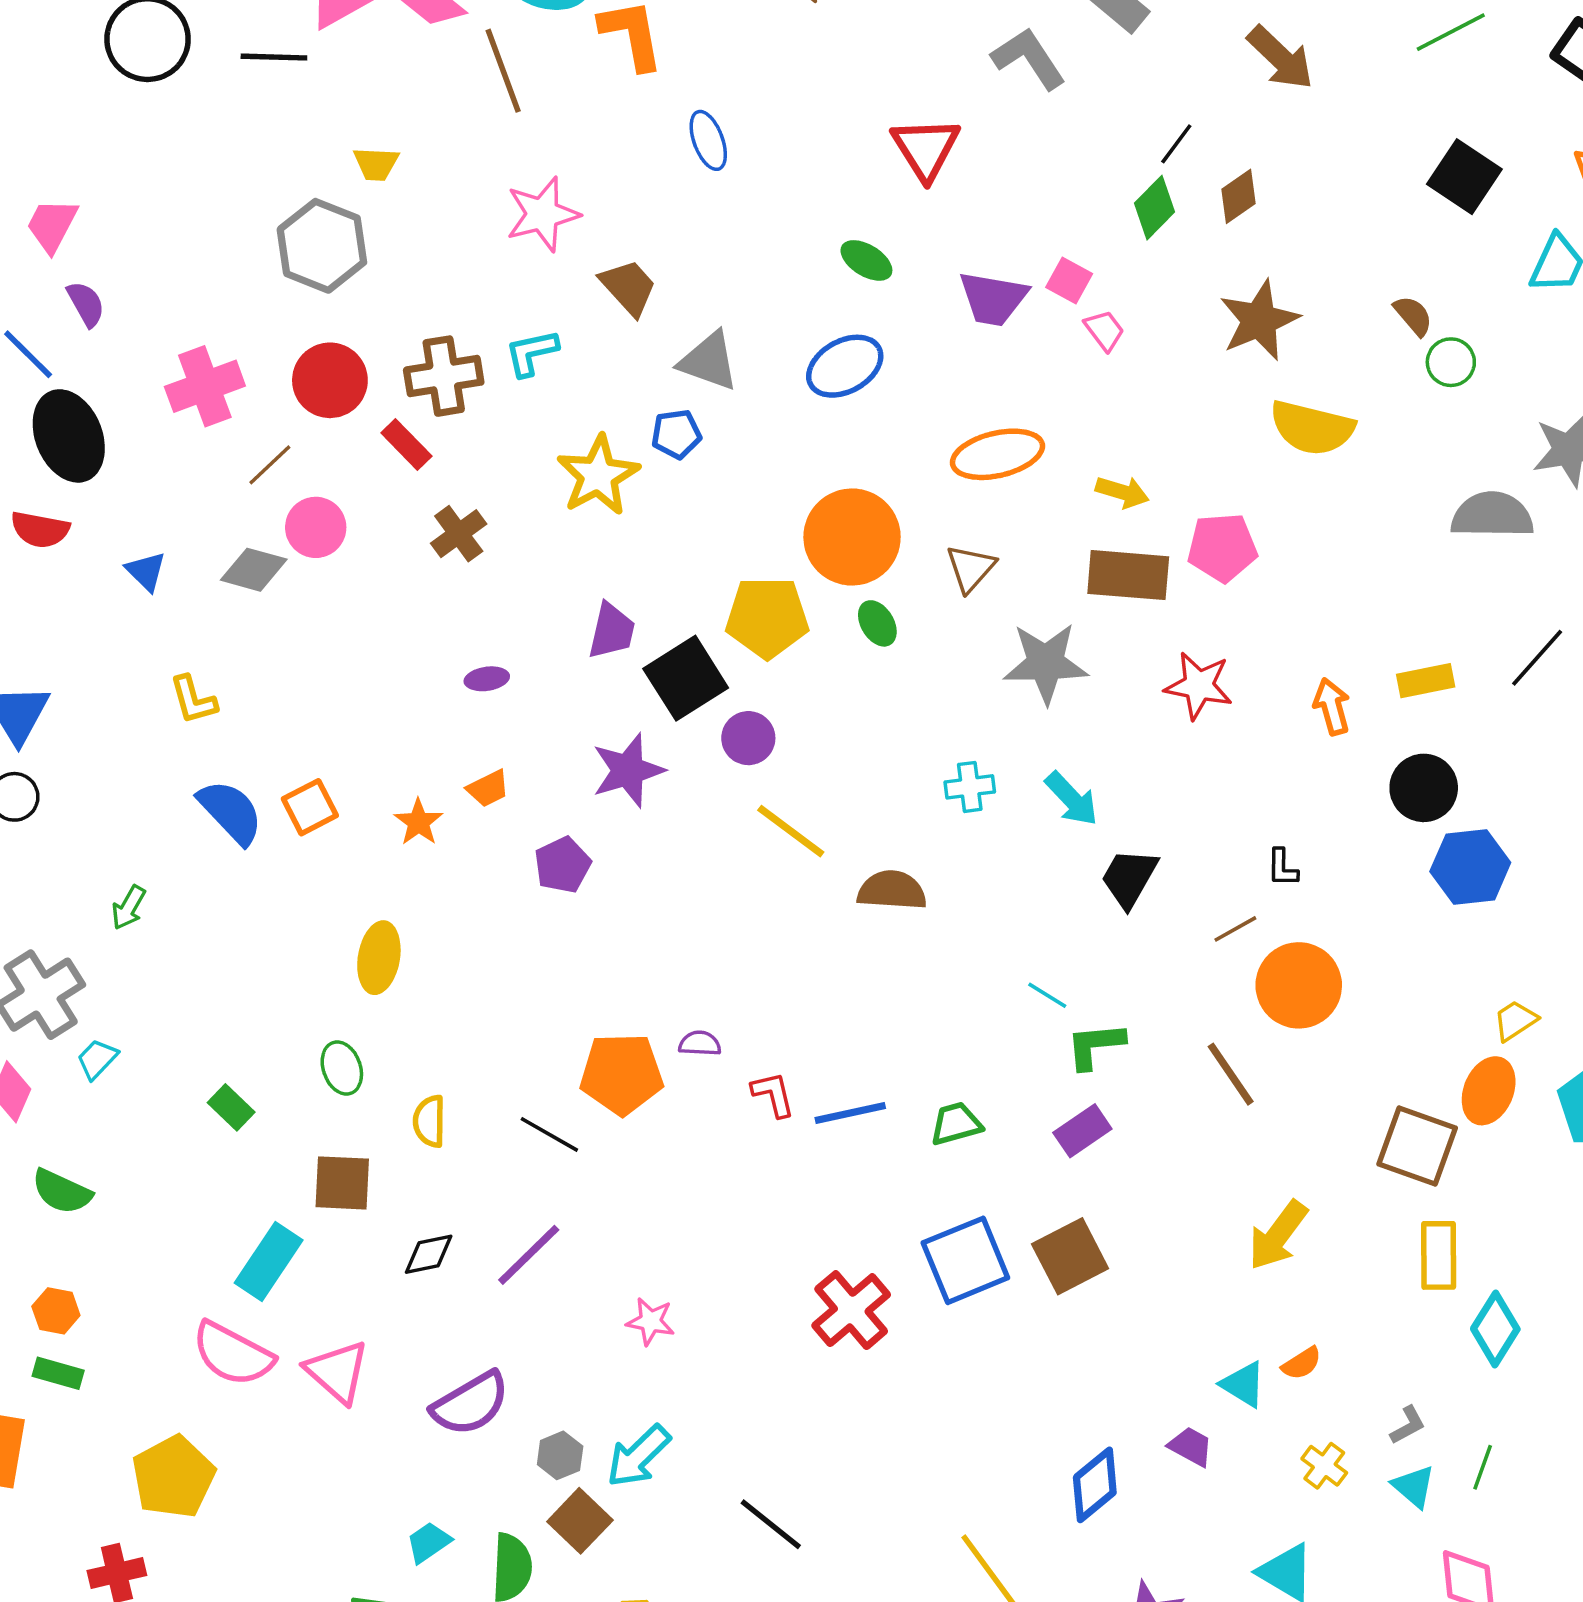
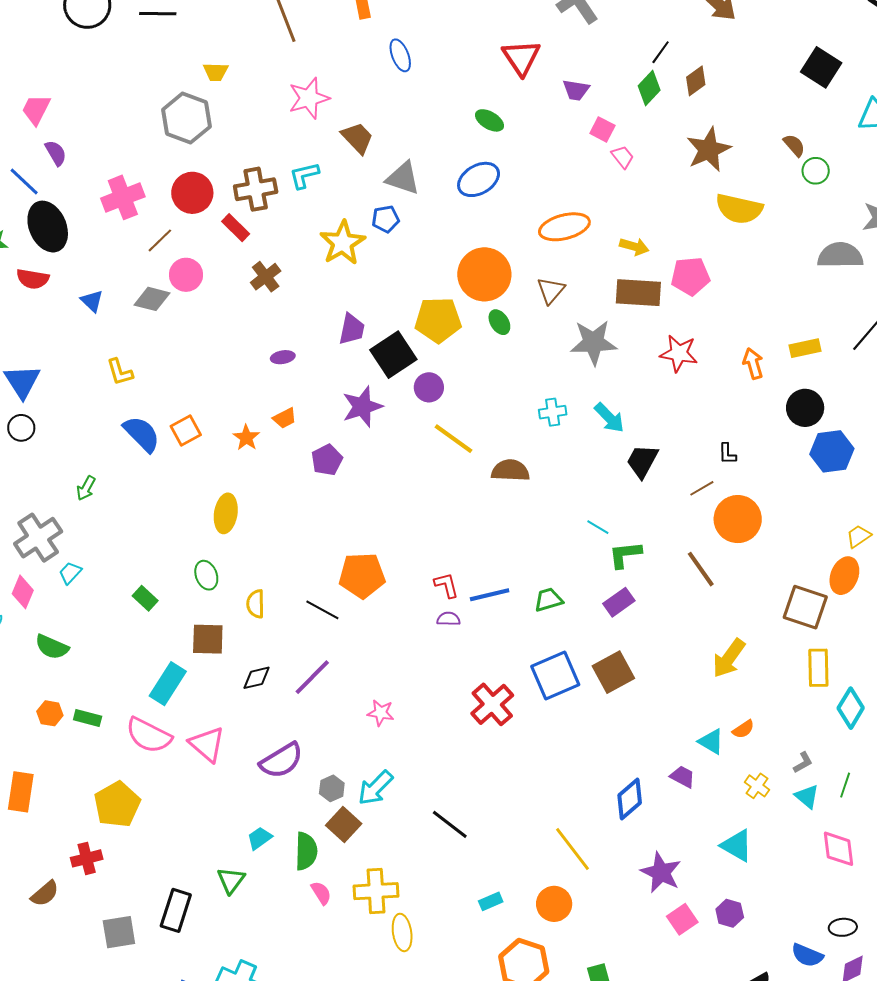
purple trapezoid: (993, 299) -> (576, 90), moved, size x0.7
purple semicircle: (700, 1043) -> (448, 619), moved
green rectangle: (58, 1373) -> (88, 718), moved

